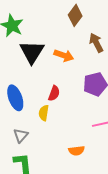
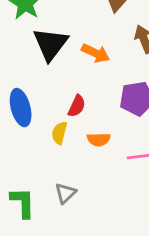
gray triangle: (21, 135) -> (65, 193), moved
orange semicircle: (76, 151) -> (99, 139), moved

